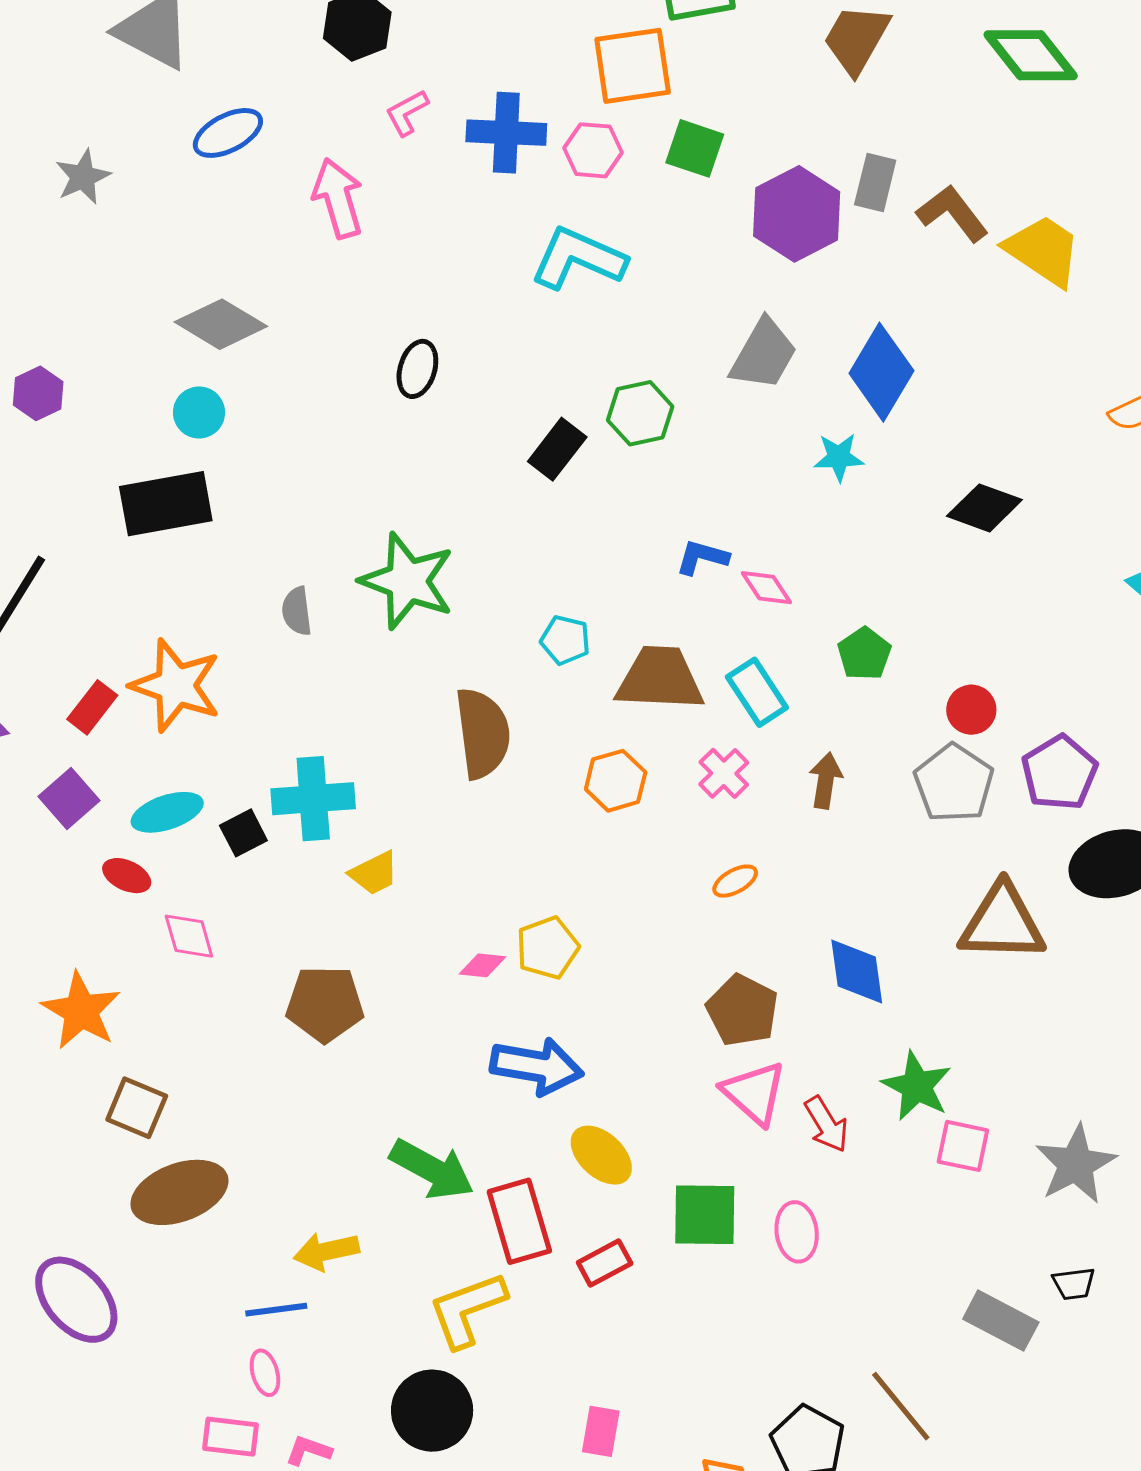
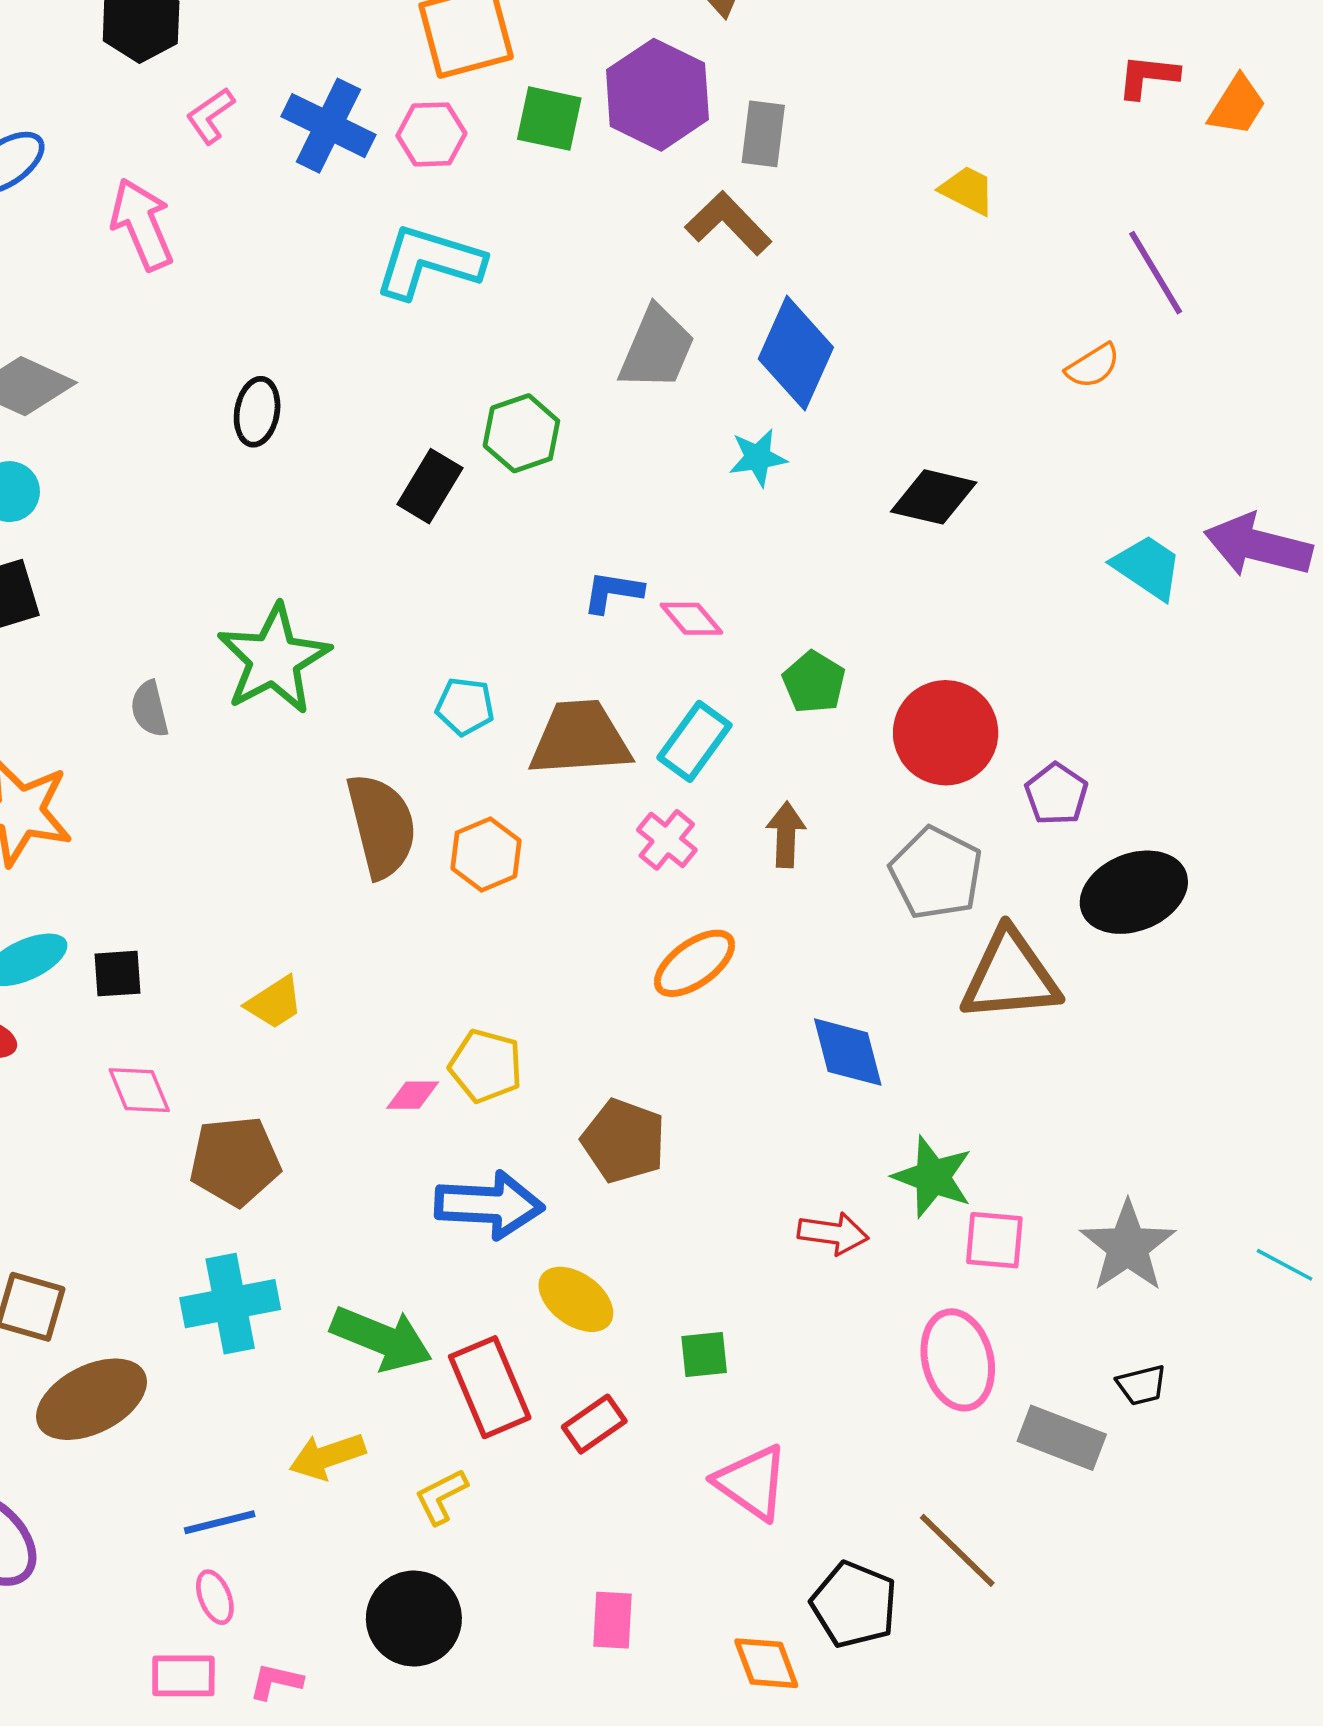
blue cross: (506, 133) -> (328, 126), turned 30
brown L-shape: (953, 213) -> (728, 223), moved
purple hexagon: (797, 214) -> (657, 95), moved
yellow trapezoid: (1043, 251) -> (967, 190), size x0.6
green star: (407, 581) -> (274, 659), turned 30
cyan rectangle: (757, 692) -> (695, 741), turned 76
red circle: (971, 710) -> (946, 733), size x1.8
purple pentagon: (1059, 773) -> (1056, 794), size x0.7
orange hexagon: (616, 781) -> (486, 854), moved
gray pentagon: (954, 783) -> (936, 873), moved
cyan cross: (313, 799) -> (230, 1304), moved
black square: (243, 833) -> (117, 974), turned 30
orange ellipse: (735, 881) -> (694, 963), size x1.6
pink diamond: (189, 936) -> (139, 1090), moved
yellow pentagon: (548, 948) -> (486, 1066), turned -30
brown pentagon: (742, 1010) -> (624, 1141), moved
pink triangle: (754, 1093) -> (752, 1482), moved
red arrow: (826, 1124) -> (833, 1233), turned -44
green square: (705, 1215) -> (704, 1355), size x0.6
pink ellipse: (797, 1232) -> (958, 1360), moved, size x1.4
yellow arrow: (326, 1251) -> (327, 1456), moved
yellow L-shape: (467, 1310) -> (441, 1497), size x0.6

